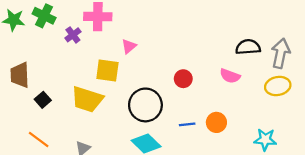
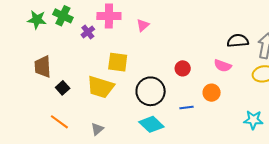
pink triangle: (129, 46) -> (143, 25), moved
orange circle: (216, 122) -> (212, 93), moved

